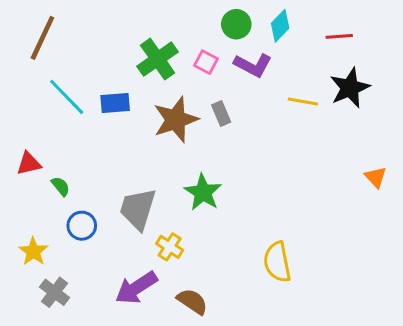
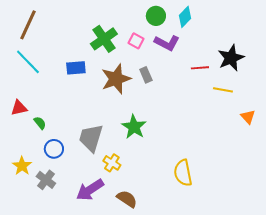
red line: (339, 36) -> (200, 68), moved
cyan line: (67, 97) -> (28, 62), moved
yellow line: (303, 101) -> (223, 90), moved
gray cross: (55, 292) -> (46, 180), moved

